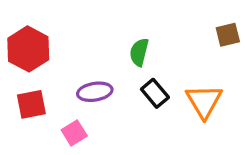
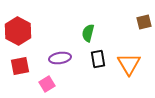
black rectangle: (155, 93) -> (98, 59), turned 30

